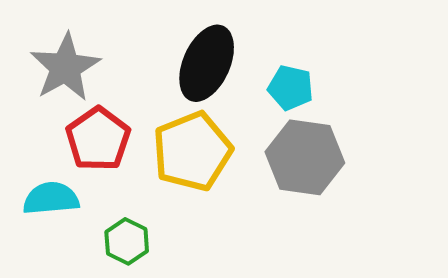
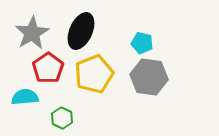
black ellipse: (207, 63) -> (81, 31), moved

